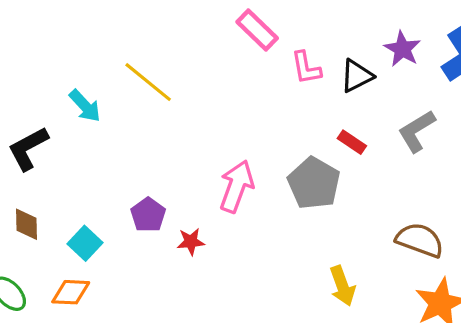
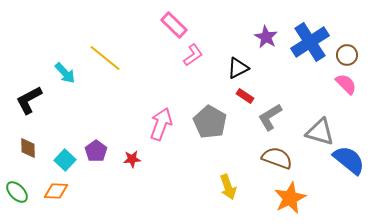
pink L-shape: (306, 68) -> (193, 55), moved, turned -115
black triangle: (357, 76) -> (238, 68), moved
gray L-shape: (417, 131) -> (270, 117), moved
red rectangle: (352, 142) -> (245, 96), moved
purple pentagon: (148, 215) -> (96, 151), moved

